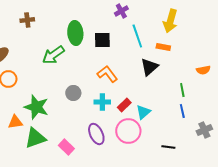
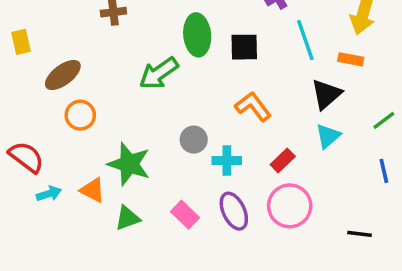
green line: (182, 90) -> (384, 120), moved, turned 64
cyan cross: (102, 102) -> (227, 161), moved
cyan triangle: (143, 112) -> (328, 136), moved
orange triangle: (15, 122) -> (92, 190), turned 35
green triangle: (35, 138) -> (127, 218), size x0.7
pink rectangle: (66, 147) -> (185, 215), moved

